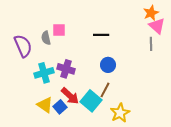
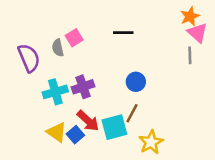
pink square: (59, 30) -> (74, 38), turned -32
black line: (101, 35) -> (123, 33), moved
purple cross: (66, 69) -> (83, 87), turned -36
cyan square: (91, 101) -> (114, 127), turned 35

